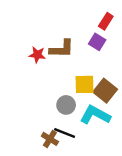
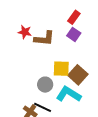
red rectangle: (106, 21) -> (74, 17), moved
red star: (37, 55) -> (25, 32), moved

